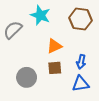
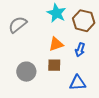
cyan star: (40, 15) -> (57, 13), moved
blue arrow: (81, 62) -> (80, 50), moved

